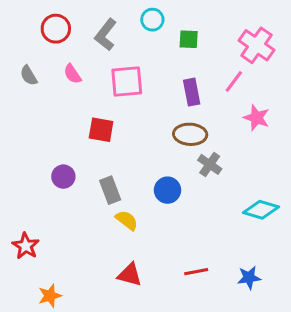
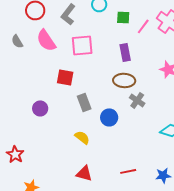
pink semicircle: (72, 74) -> (46, 40), size x1.6
pink line: (234, 81) -> (143, 26), moved
gray rectangle: (110, 190) -> (84, 102), moved

